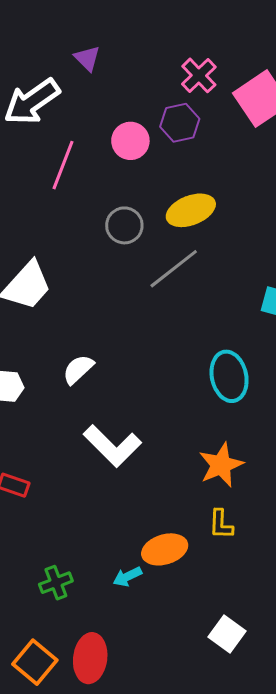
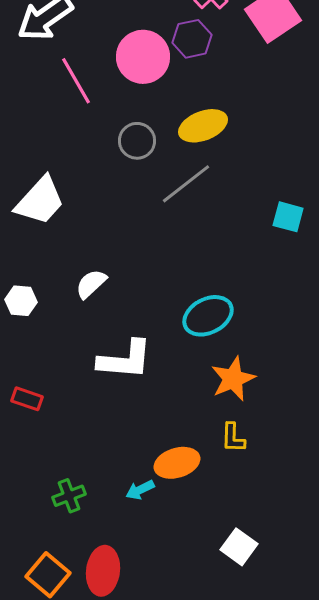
pink circle: (130, 141) -> (143, 57), size x1.4
pink line: (63, 165) -> (76, 81), turned -51
cyan ellipse: (229, 376) -> (208, 316), moved, turned 75
white L-shape: (112, 446) -> (125, 360), turned -40

